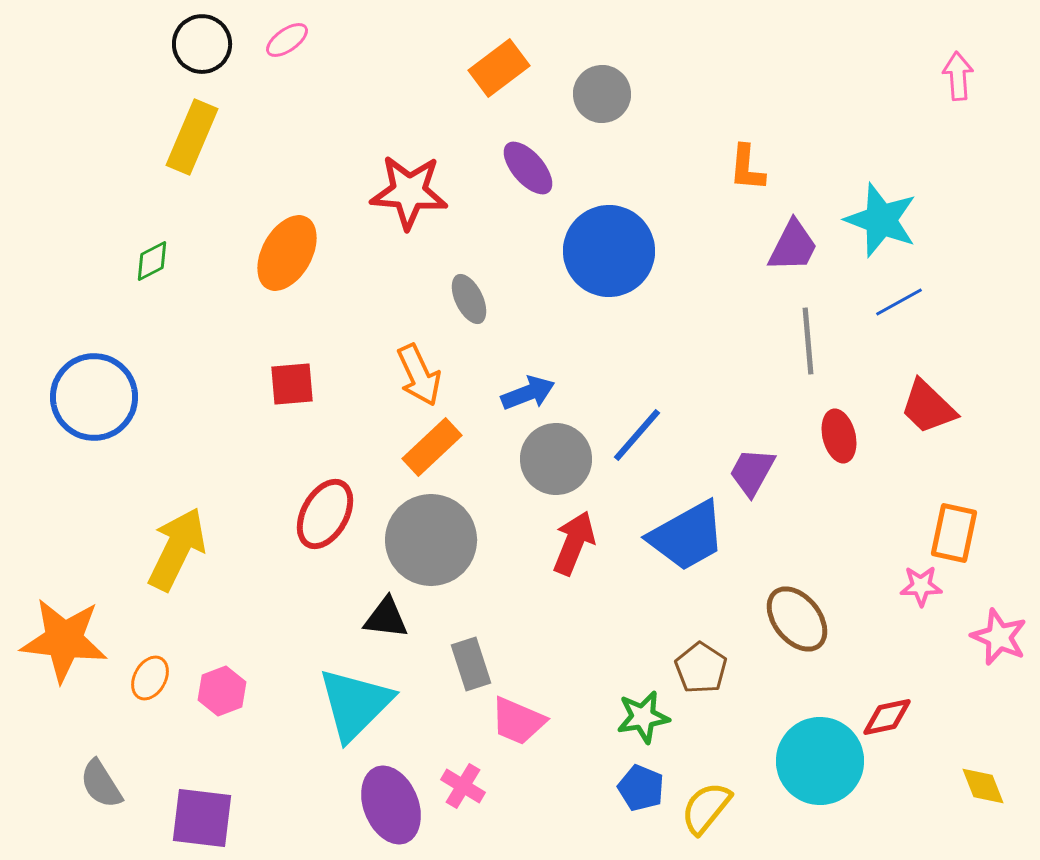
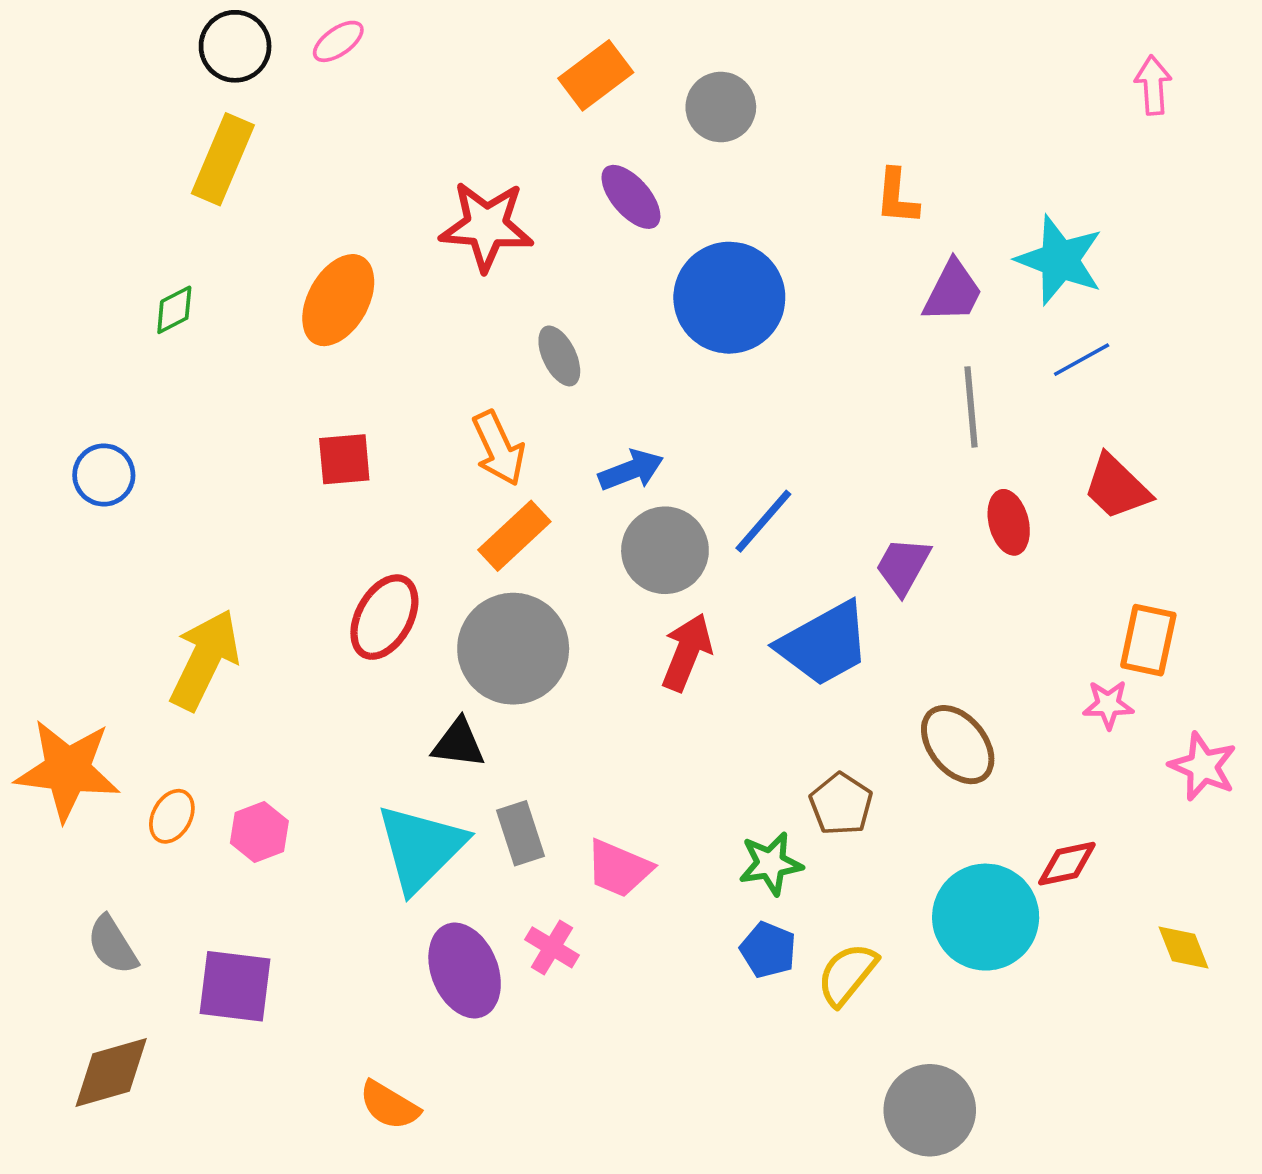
blue circle: (94, 397) -> (104, 475), size x0.6
gray rectangle: (471, 664) -> (520, 833), moved

